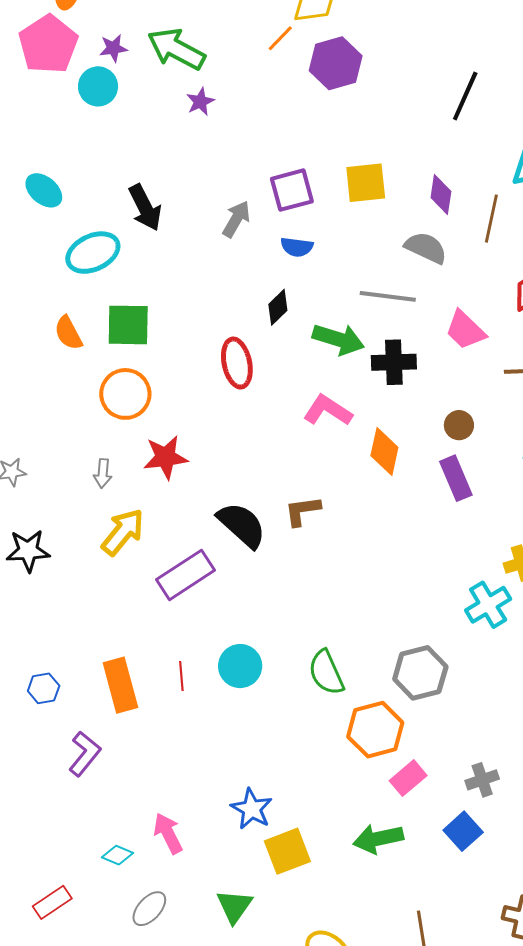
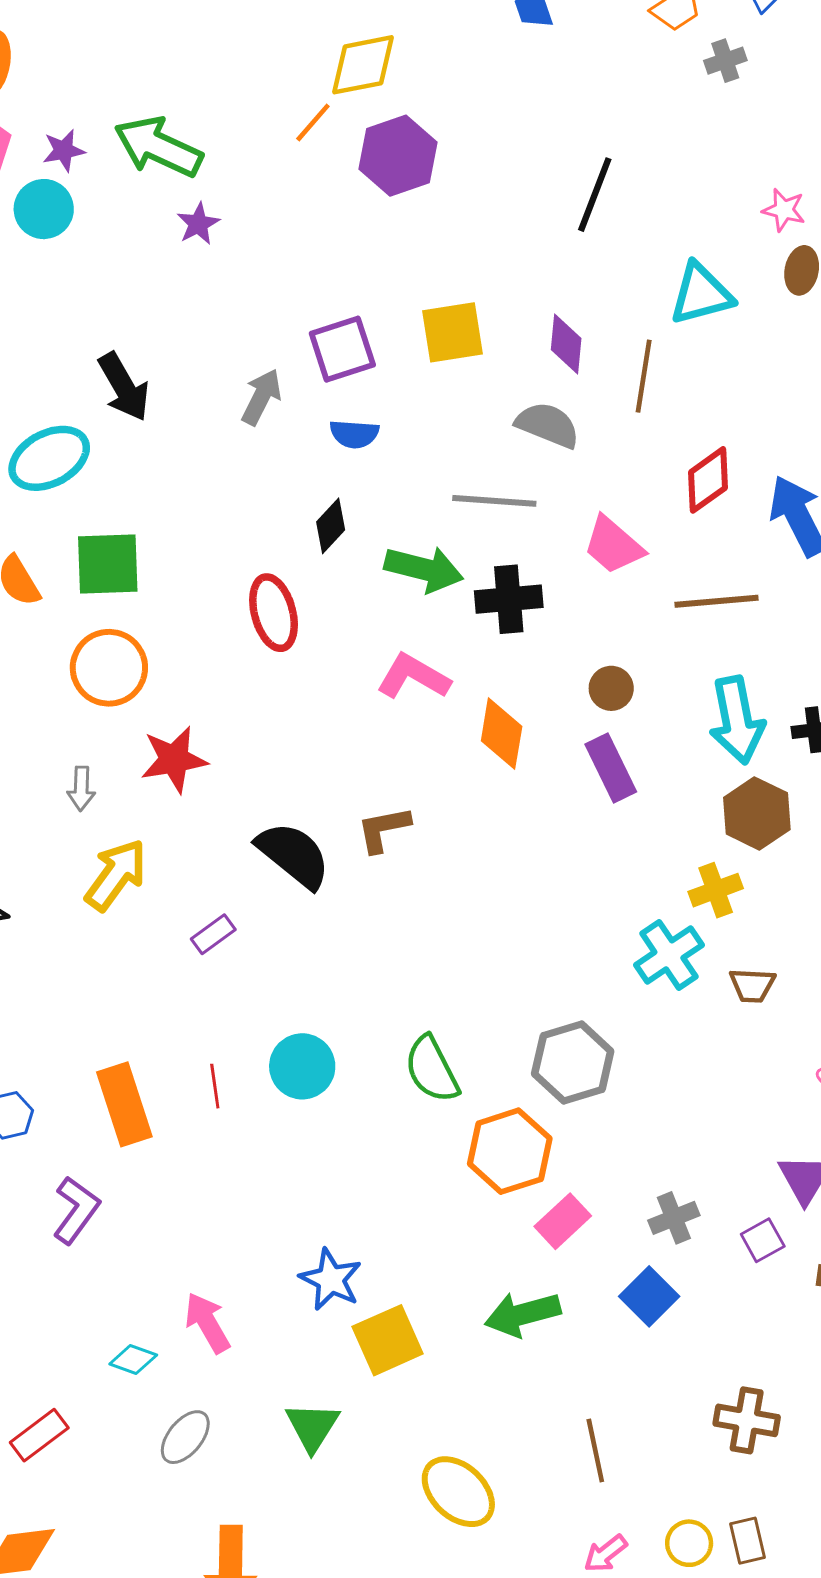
purple rectangle: (186, 575) -> (213, 934), size x0.5

